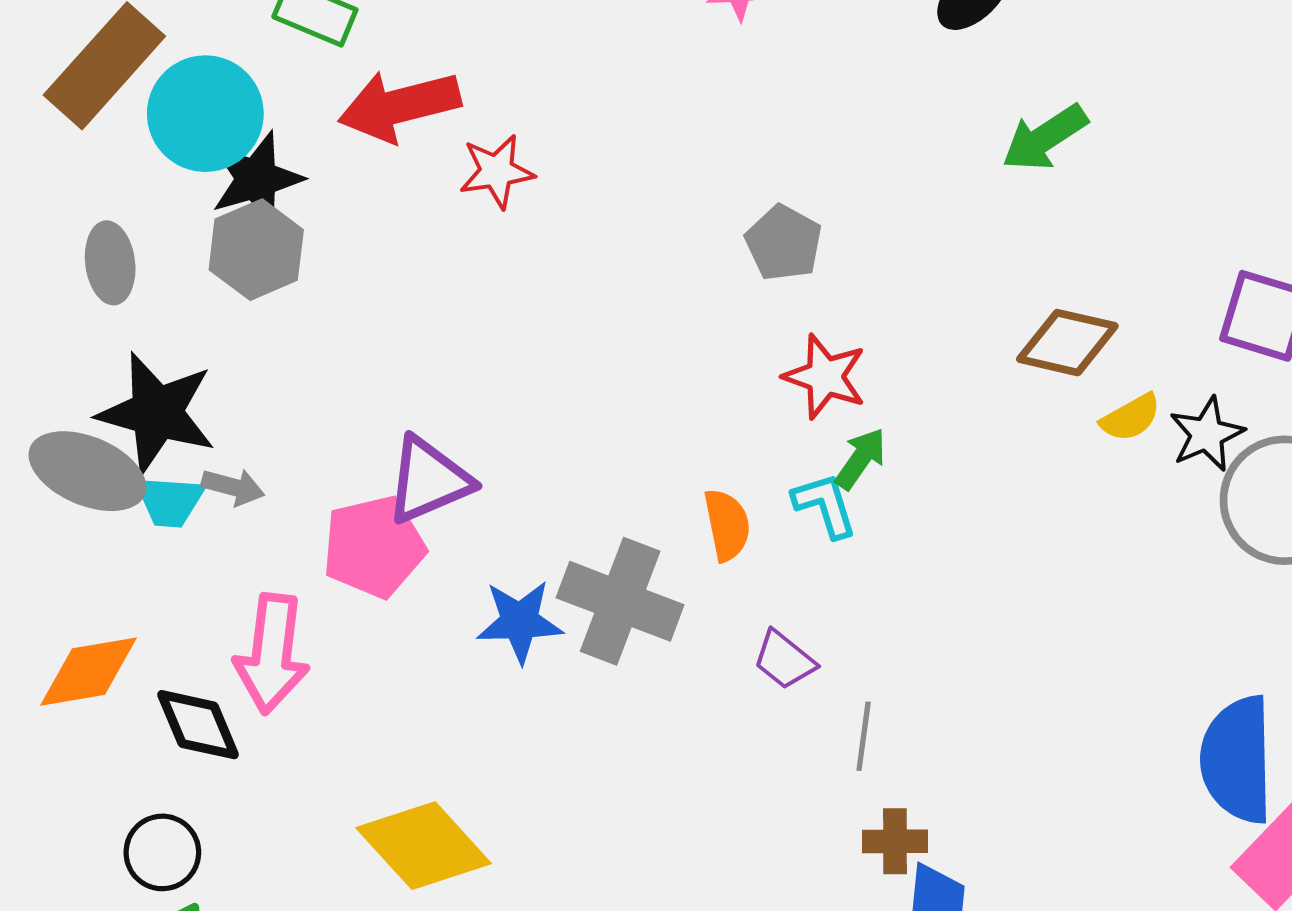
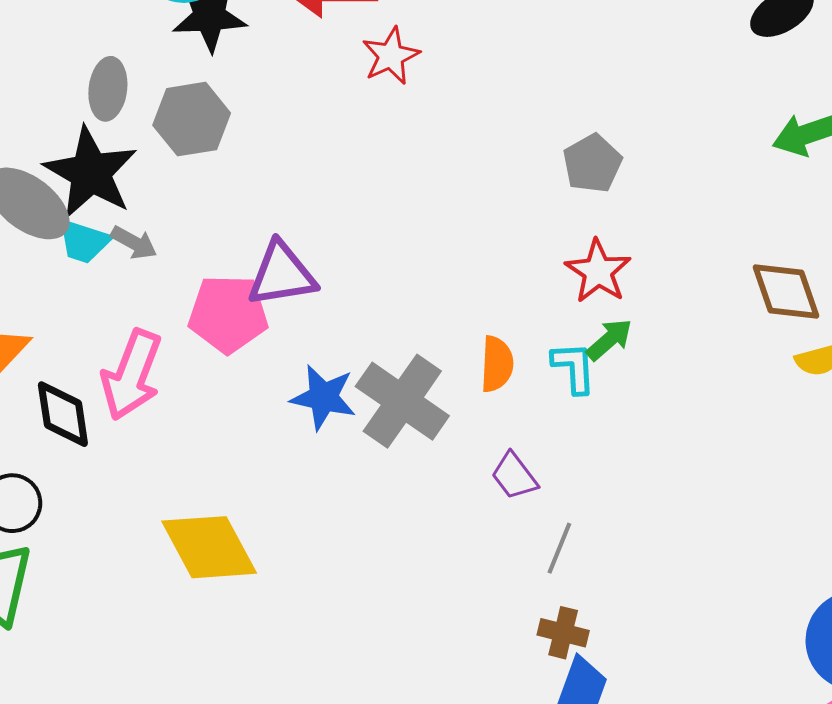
red star: (497, 171) -> (391, 56), turned -30
gray hexagon: (256, 250) -> (192, 119), moved
gray ellipse: (110, 263) -> (108, 89), moved
brown diamond: (1067, 343) -> (786, 292), turned 44

